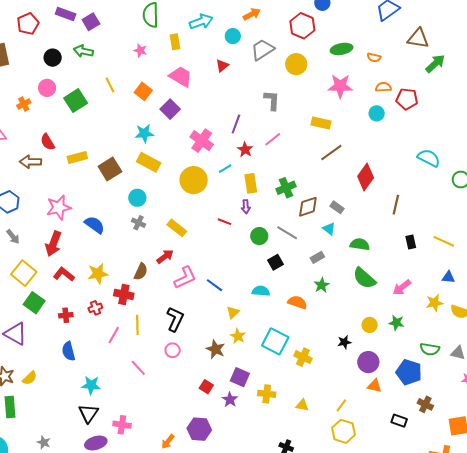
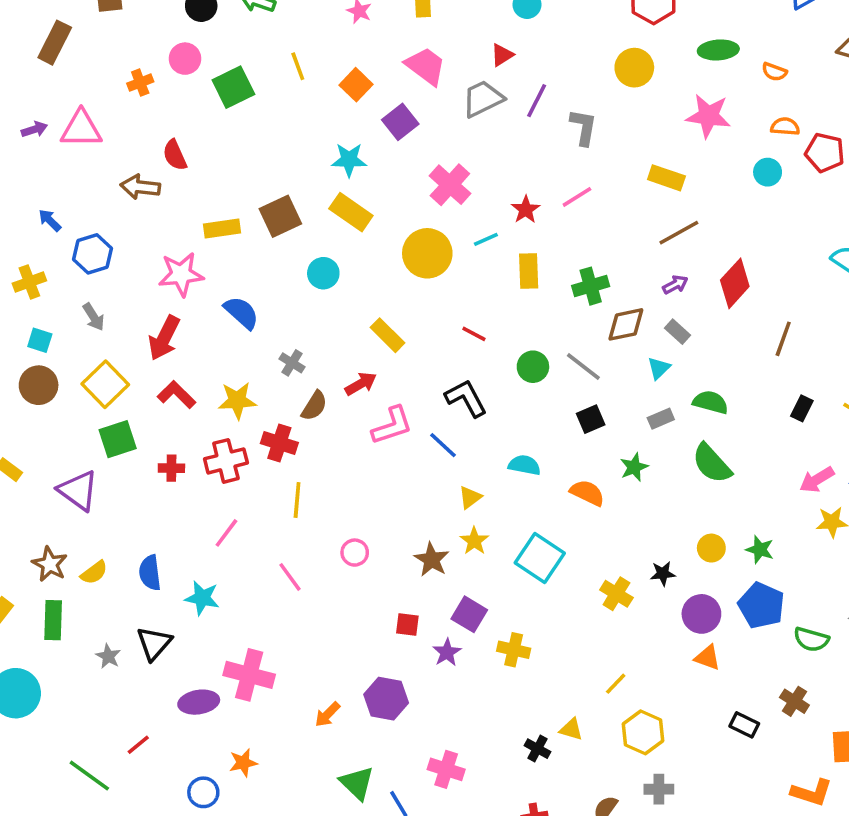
gray trapezoid: (262, 50) -> (483, 99), moved
purple line: (236, 124) -> (537, 101), moved
yellow rectangle: (77, 158) -> (222, 229), moved
purple arrow: (246, 207) -> (675, 285), moved, turned -120
gray cross: (138, 223) -> (292, 363), moved
cyan triangle: (329, 229) -> (659, 368), turned 32
black rectangle: (411, 242) -> (802, 408), turned 32
gray rectangle: (317, 257) -> (661, 419), moved
black square: (276, 262) -> (591, 419), moved
pink arrow: (402, 287) -> (817, 480), moved
green square: (34, 303) -> (118, 439), turned 30
red cross: (95, 308) -> (226, 461), size x1.6
black L-shape: (175, 319) -> (466, 398), moved, turned -60
pink line: (114, 335) -> (226, 533), moved
green semicircle: (430, 349) -> (811, 639), moved
blue semicircle: (68, 351) -> (150, 573), moved
yellow cross: (303, 357) -> (616, 594), moved
blue pentagon: (409, 372) -> (761, 605), moved
red square: (206, 387) -> (407, 624), turned -32
yellow triangle: (302, 405) -> (571, 729), moved
yellow line: (341, 405) -> (616, 684), moved
black triangle: (88, 413) -> (154, 643), moved
pink cross: (122, 425) -> (249, 675), size x1.5
gray star: (44, 442) -> (108, 656), moved

